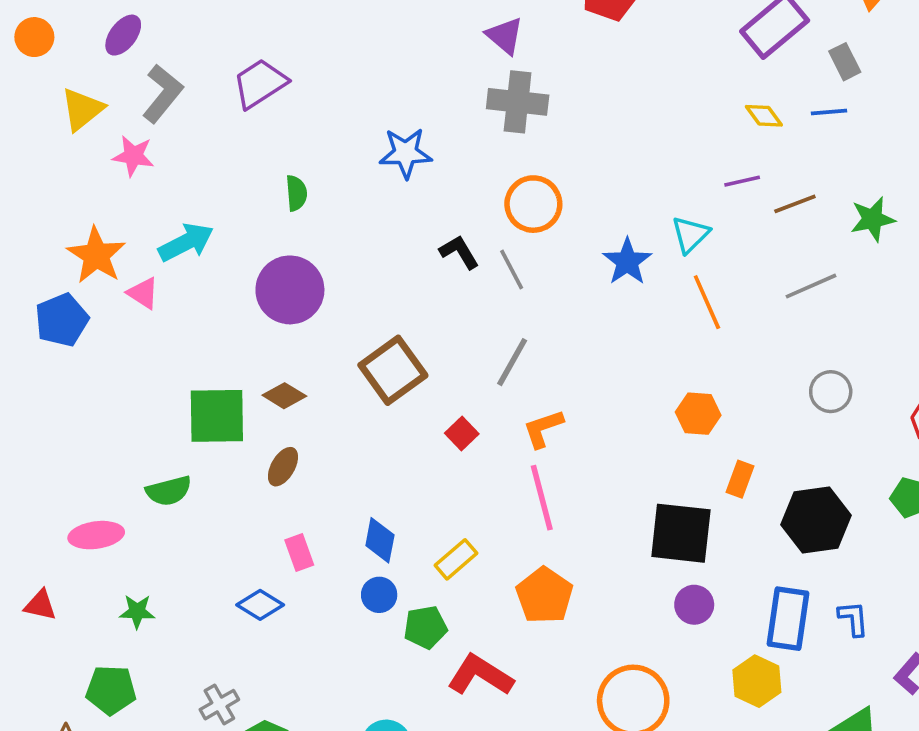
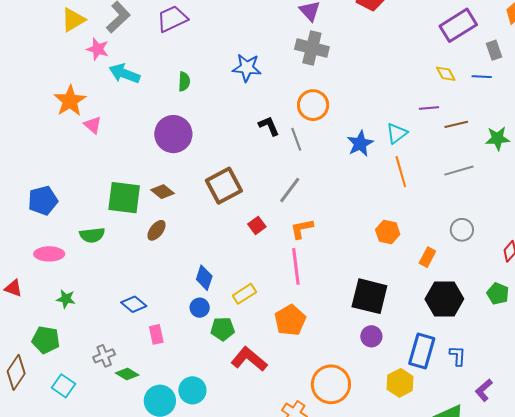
cyan arrow: (186, 242) -> (124, 74), moved, turned -140
blue pentagon: (62, 320) -> (43, 201), moved
orange rectangle: (740, 479) -> (427, 257), moved
pink rectangle: (299, 553) -> (156, 334), moved

